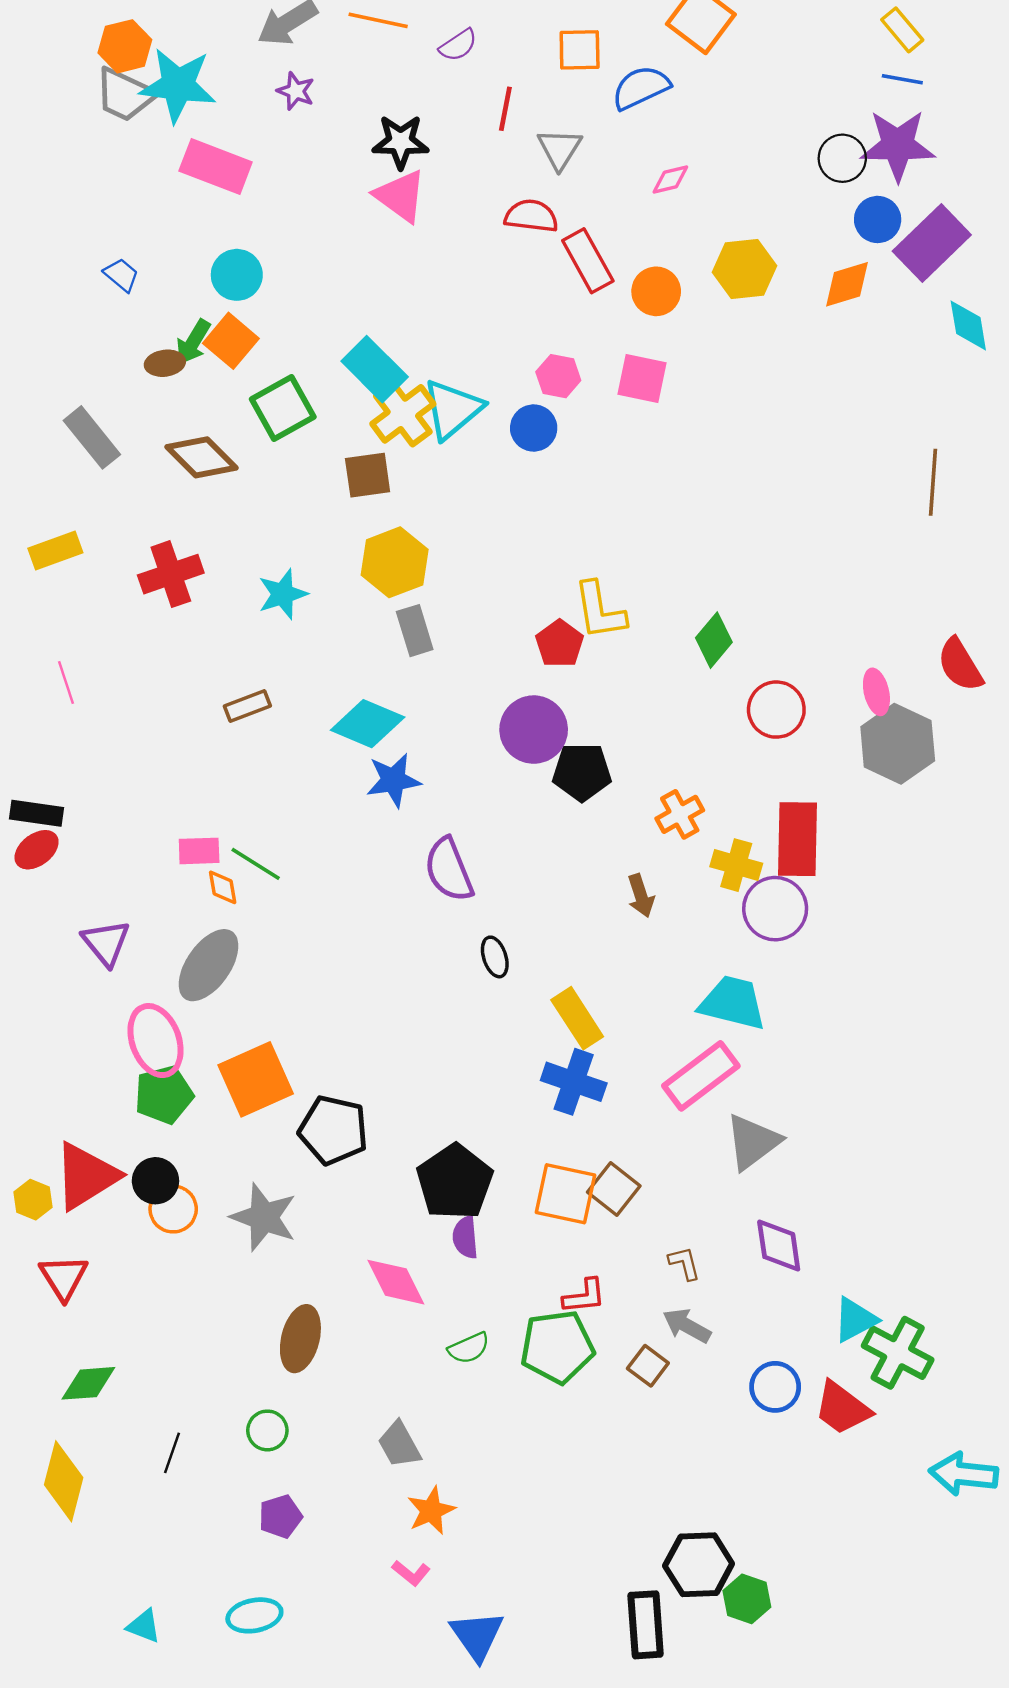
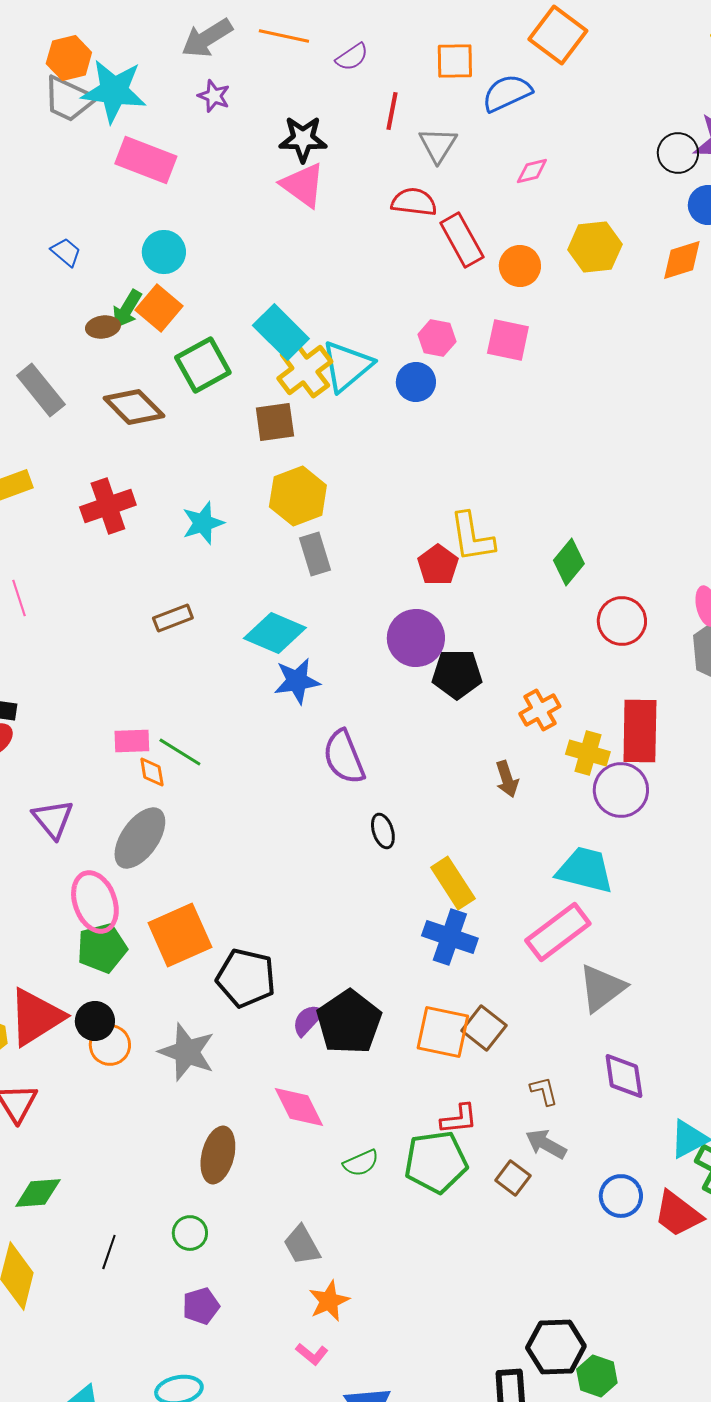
purple semicircle: (465, 1237) -> (308, 1020), moved, turned 48

